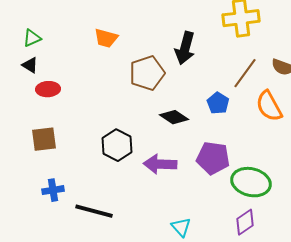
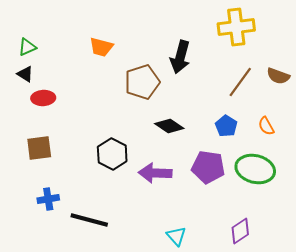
blue pentagon: (218, 103) -> (226, 126), moved
orange semicircle: (269, 106) -> (266, 126), moved, size x0.6
green ellipse: (251, 182) -> (255, 169), moved

